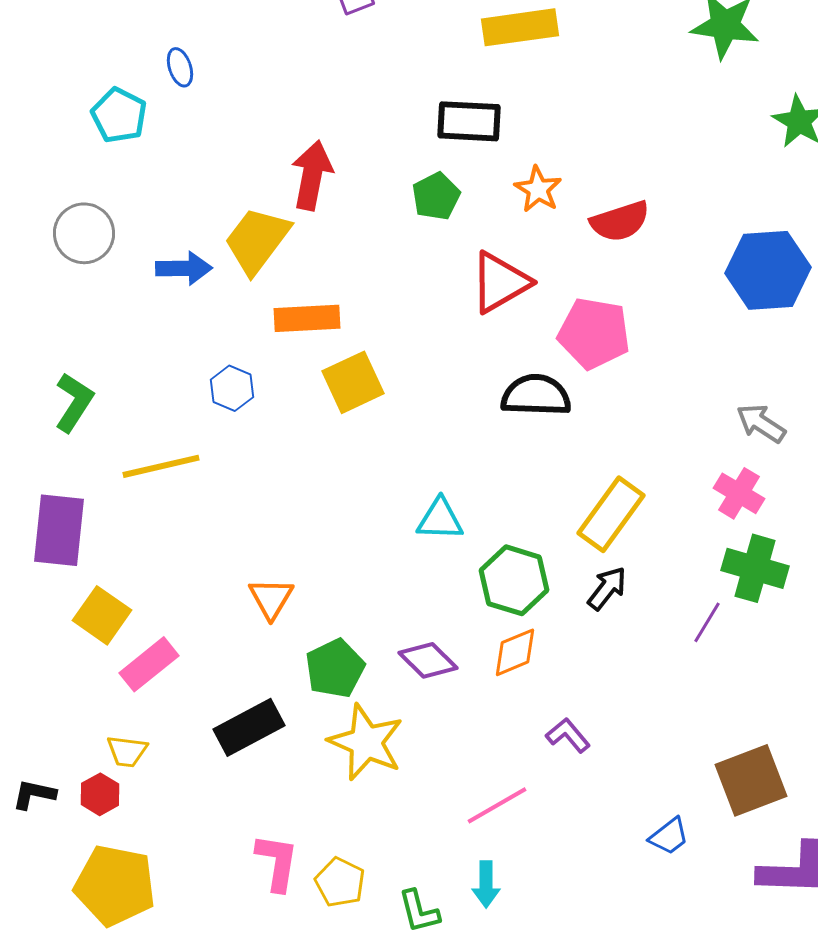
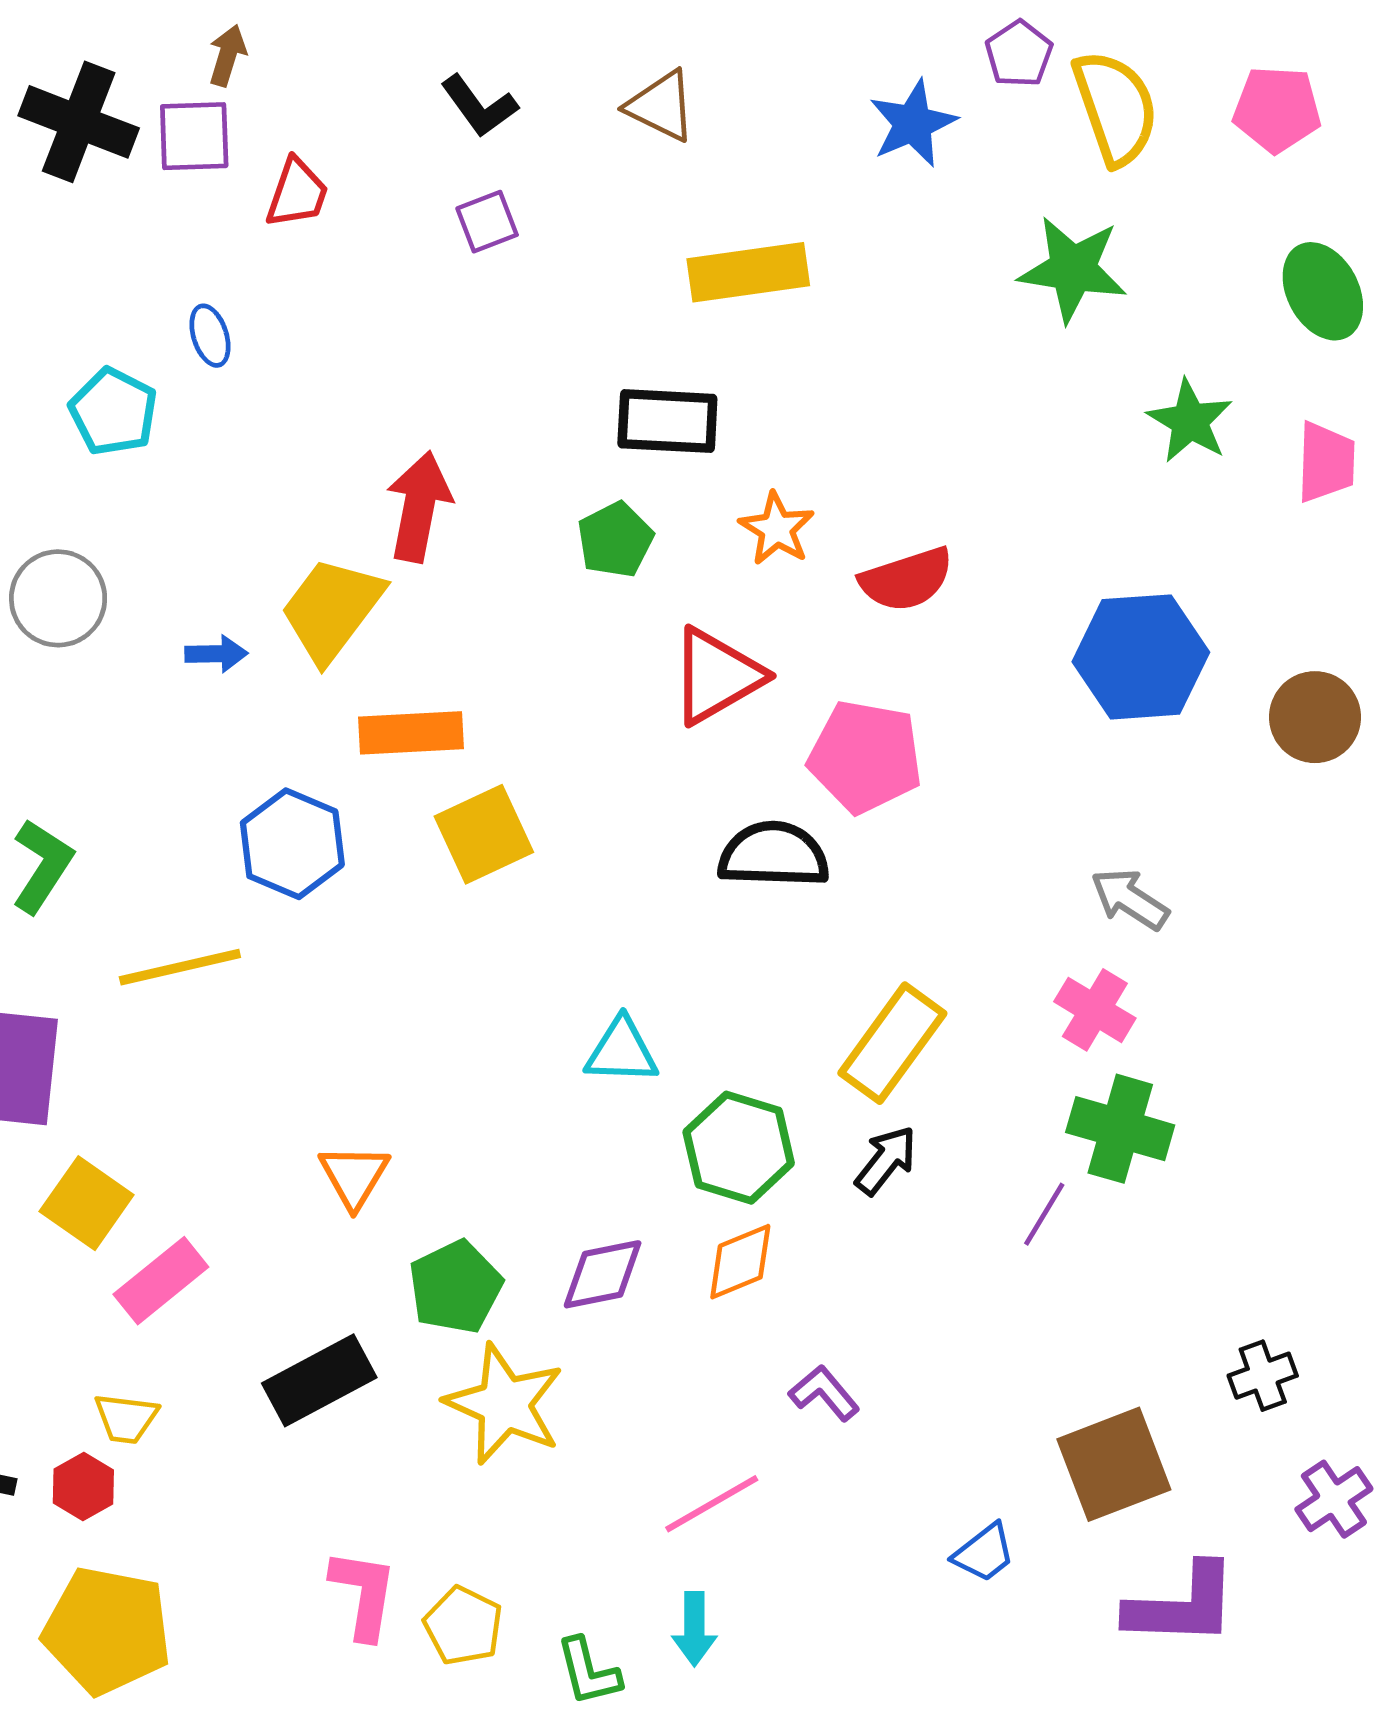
blue arrow: (184, 268) -> (216, 654), size x0.7
blue hexagon: (232, 388) -> (292, 844), size x1.5
purple diamond: (428, 660) -> (603, 1274), turned -56

